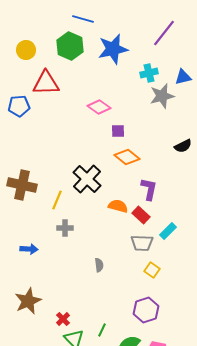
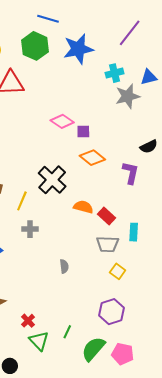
pink diamond: (99, 107) -> (62, 121), moved
purple L-shape: (149, 189) -> (131, 173), moved
cyan rectangle: (168, 231) -> (134, 232), turned -42

